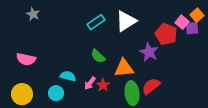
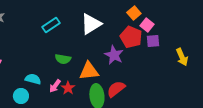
orange square: (197, 15) -> (134, 13), moved
cyan rectangle: (96, 22) -> (51, 25), moved
purple square: (192, 28) -> (153, 41), moved
green semicircle: (98, 56) -> (63, 59), turned -35

